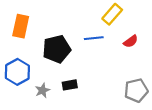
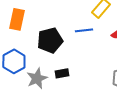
gray star: (42, 90) -> (37, 78), size x1.5

